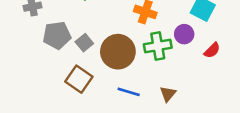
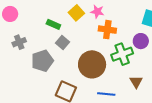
gray square: (84, 43) -> (62, 42), moved
brown triangle: (168, 94) -> (136, 82), moved

